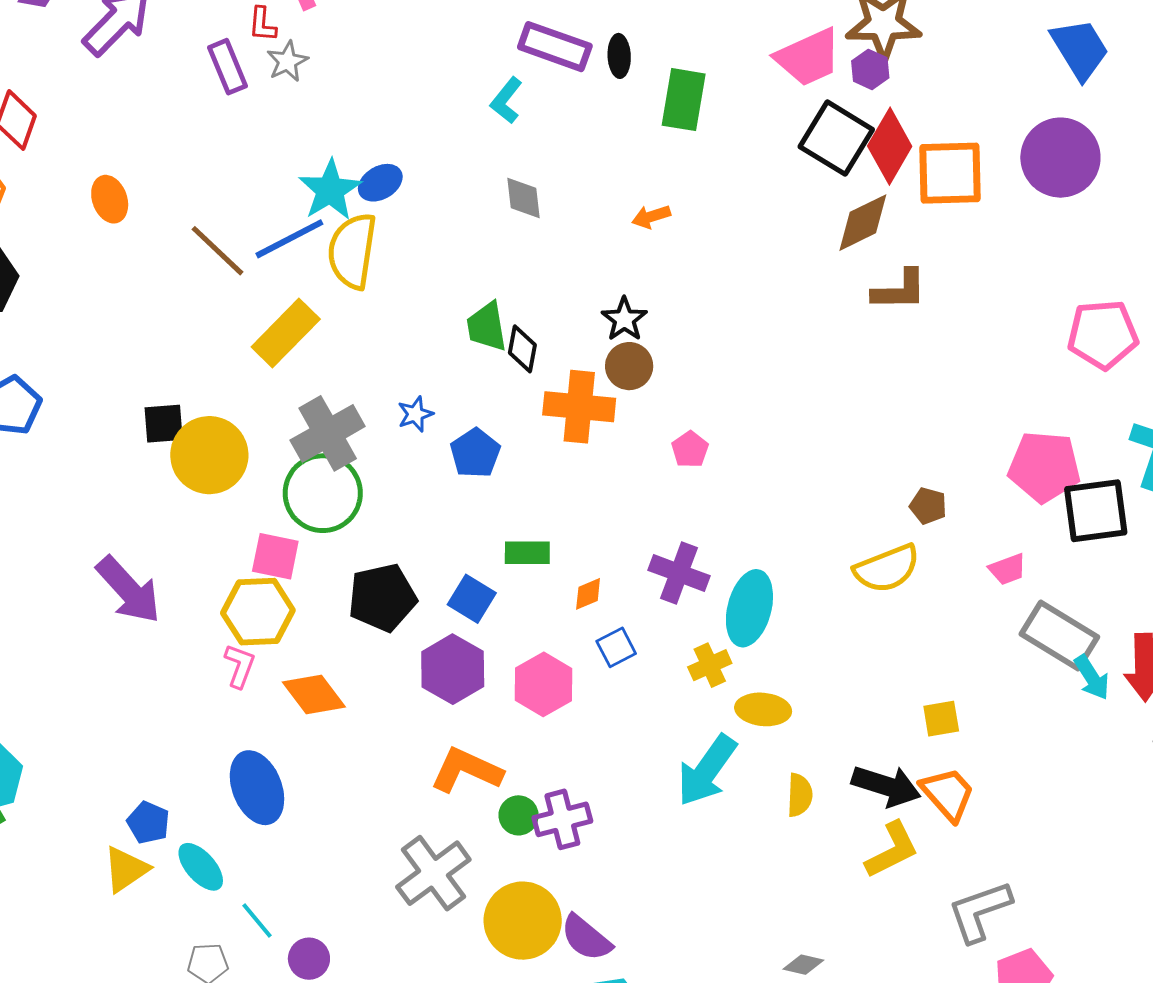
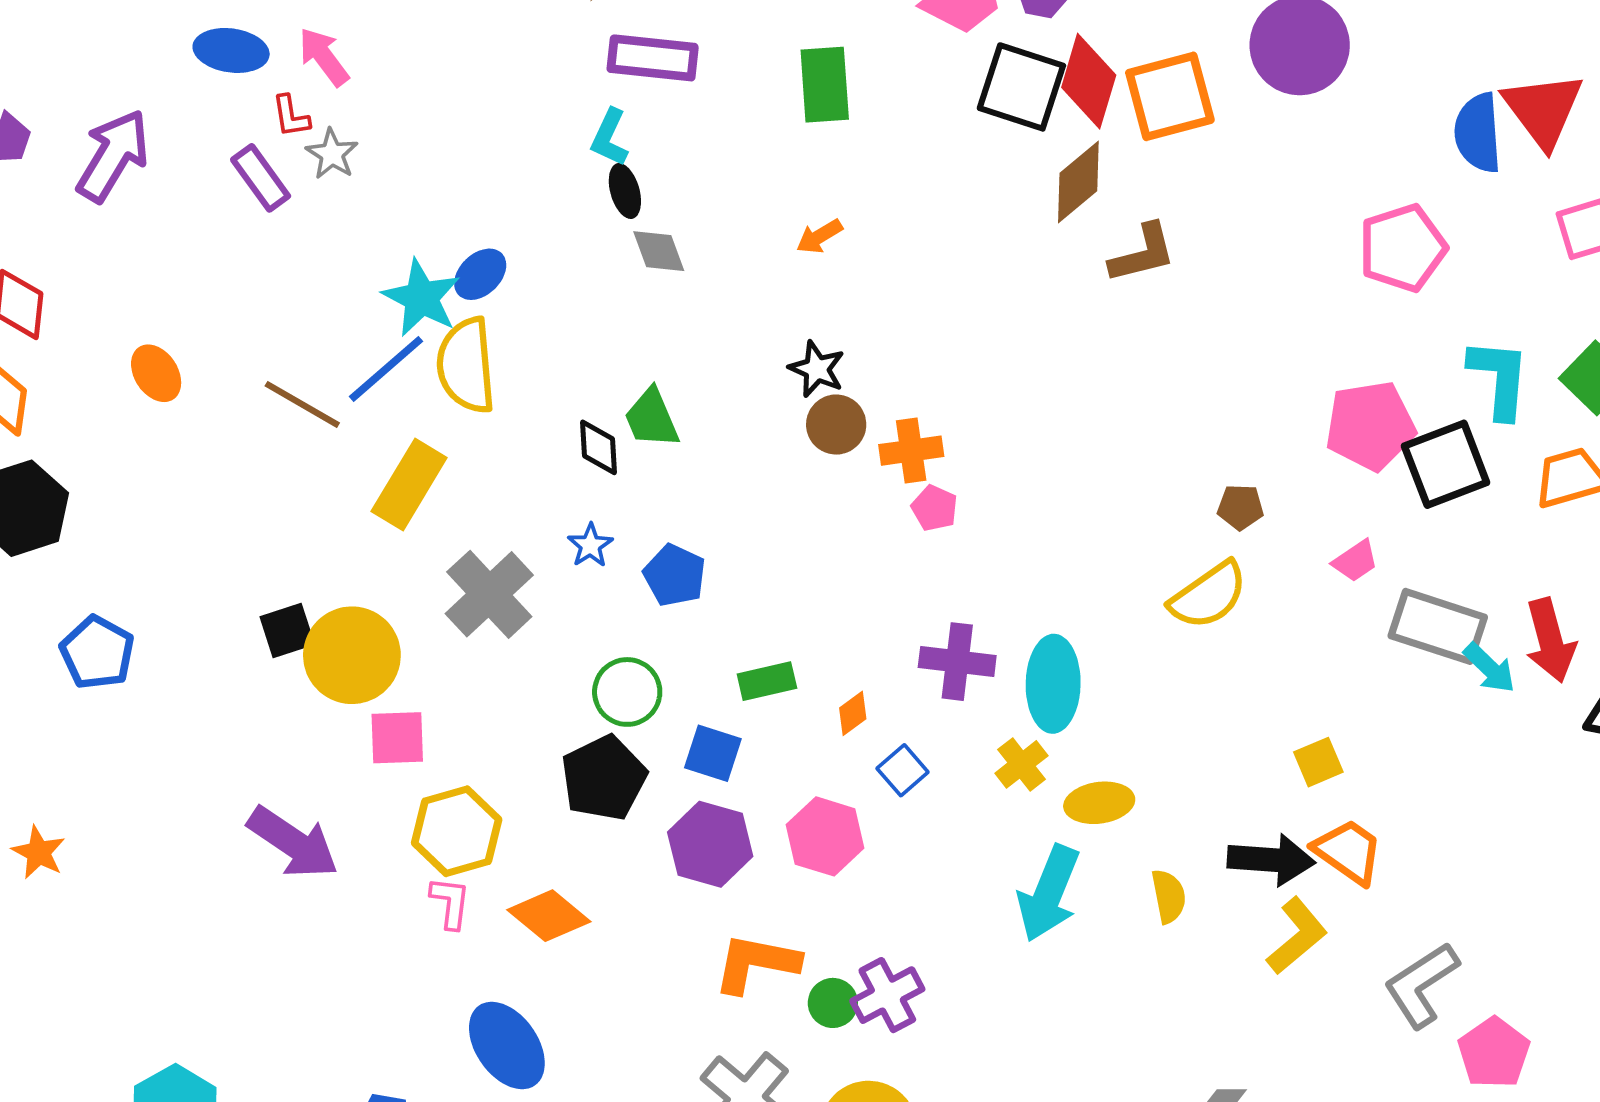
black ellipse: (619, 56) -> (625, 191), moved
black diamond: (522, 349) -> (598, 447), moved
orange cross: (579, 407) -> (911, 451), moved, size x0.7
green circle: (323, 493) -> (627, 692), moved, size x0.7
pink square: (275, 556) -> (397, 738), moved

